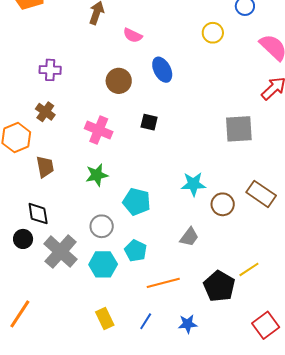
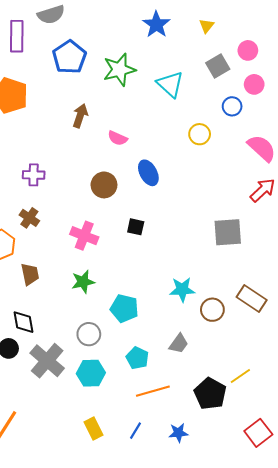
cyan pentagon: (136, 251) -> (137, 358), moved

